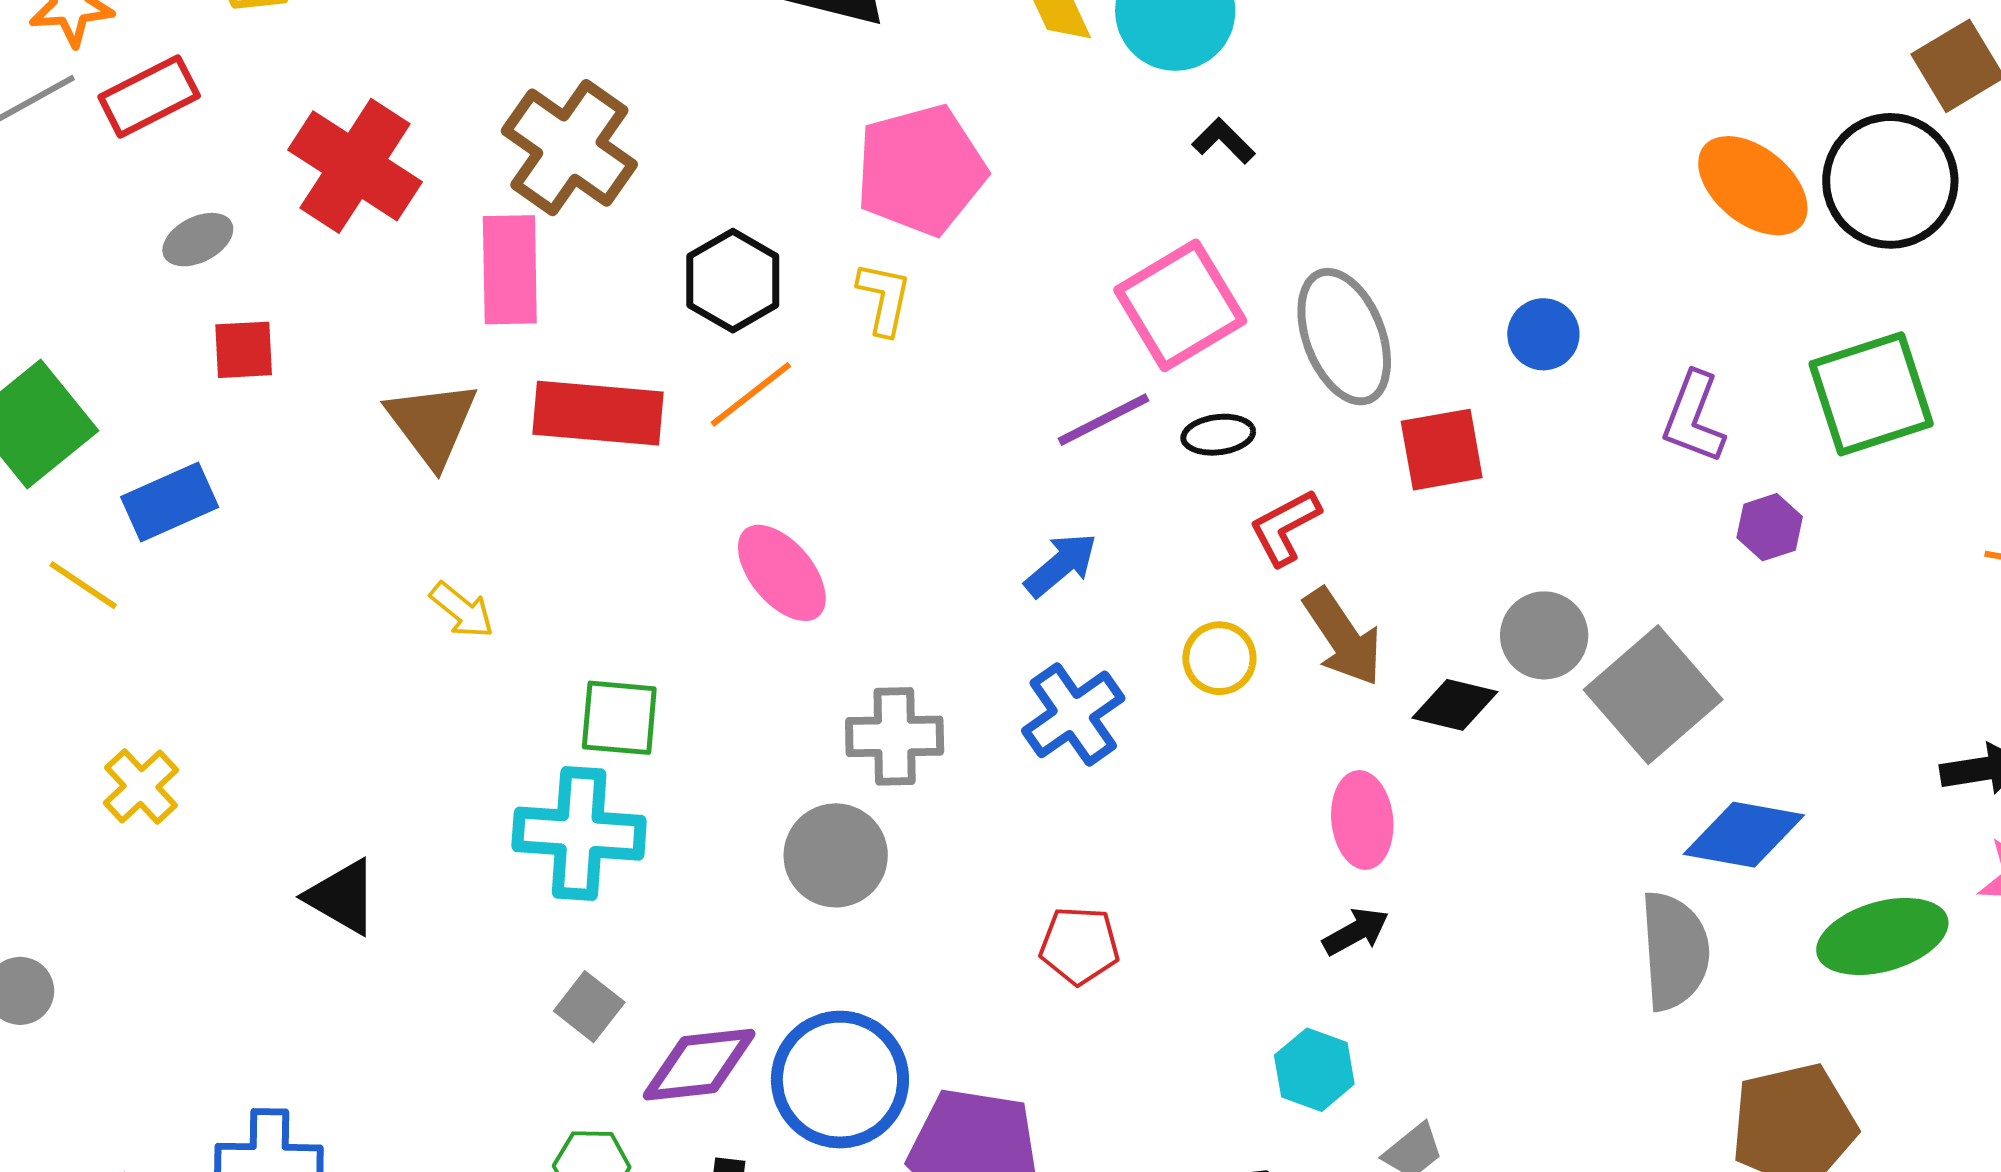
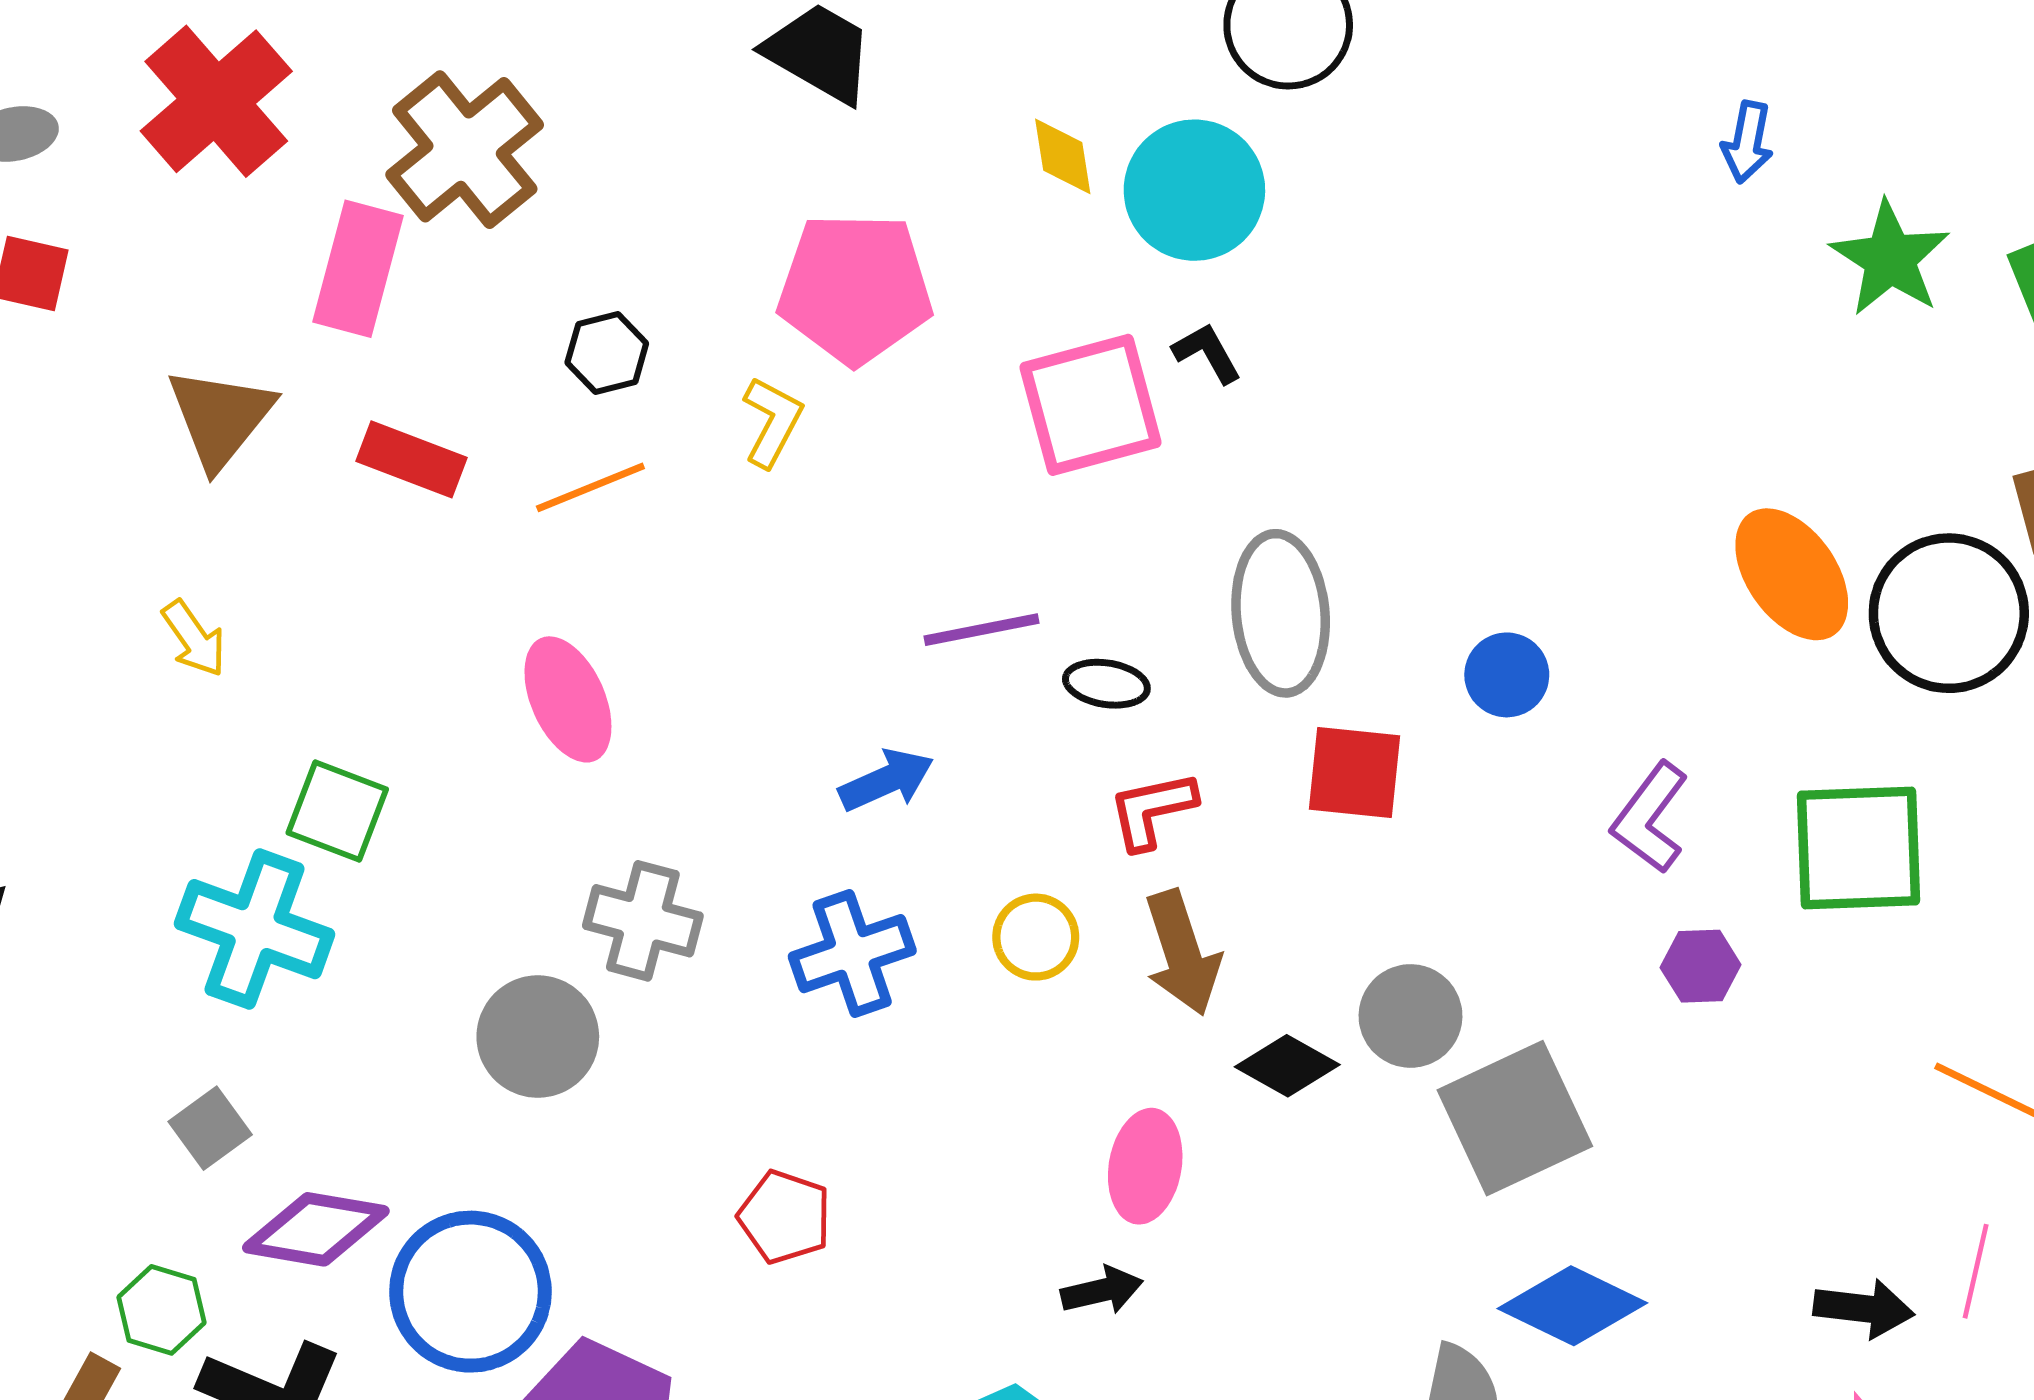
black hexagon: (733, 281) -> (607, 353), size x0.7
pink square: (1180, 305) -> (1091, 405), moved
red rectangle: (598, 413) -> (411, 459), size x0.7

